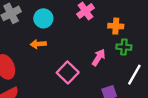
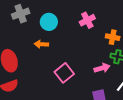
pink arrow: (99, 57) -> (102, 68), moved, turned 35

